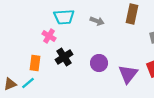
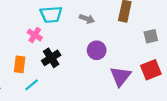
purple circle: (99, 63) -> (97, 50), moved
cyan line: (28, 83) -> (32, 85), moved

